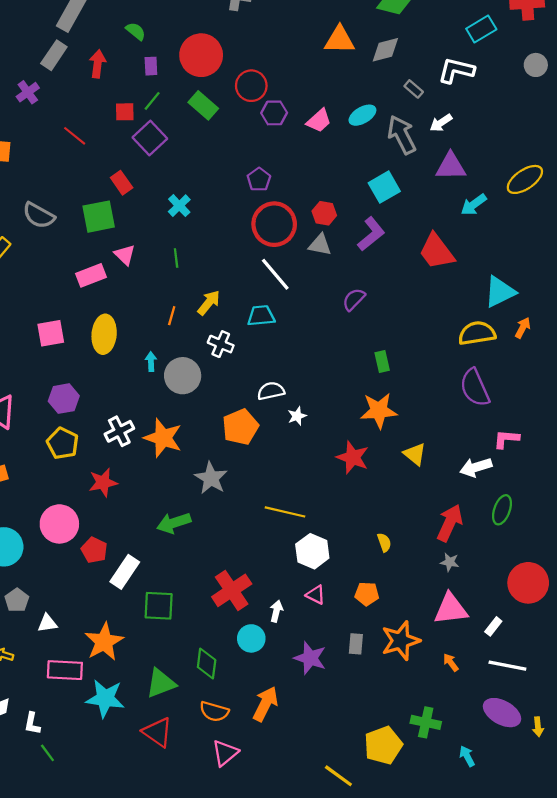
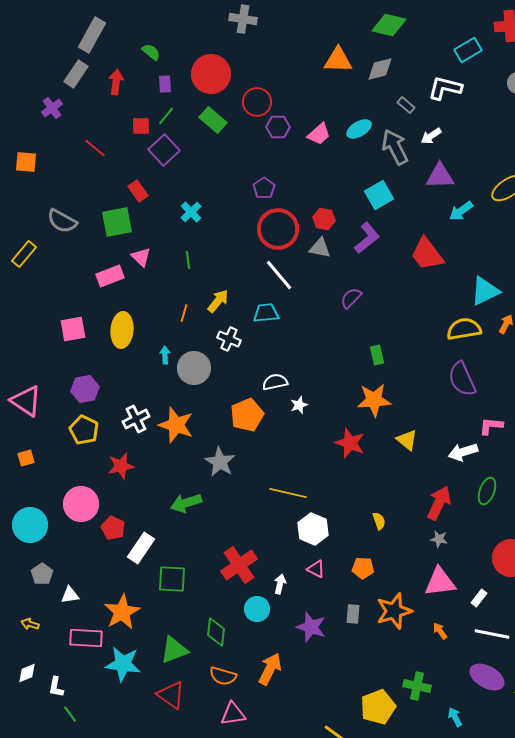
pink triangle: (225, 753) -> (233, 714), turned 32

